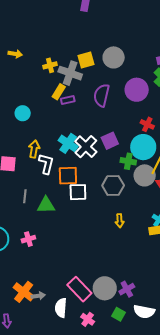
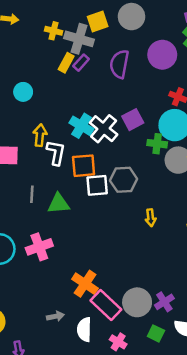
yellow cross: (50, 65) -> (54, 31), turned 32
purple rectangle: (68, 100) -> (81, 63), moved, turned -32
gray hexagon: (113, 185) -> (124, 180), moved
pink cross: (28, 239) -> (39, 247), size x1.5
orange cross: (24, 292) -> (85, 284), moved

